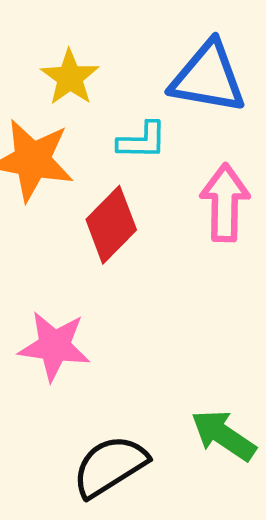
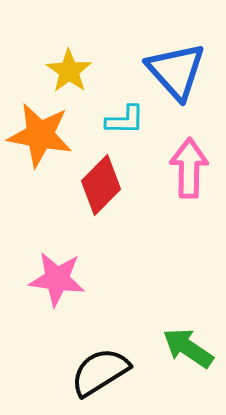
blue triangle: (208, 77) -> (176, 71), turned 38

